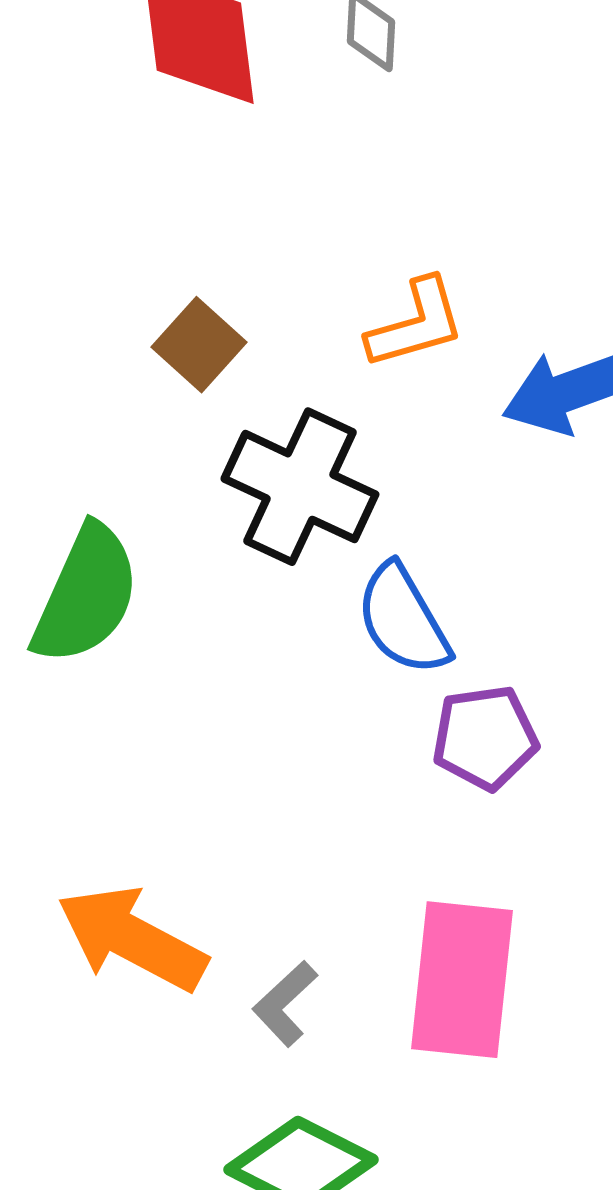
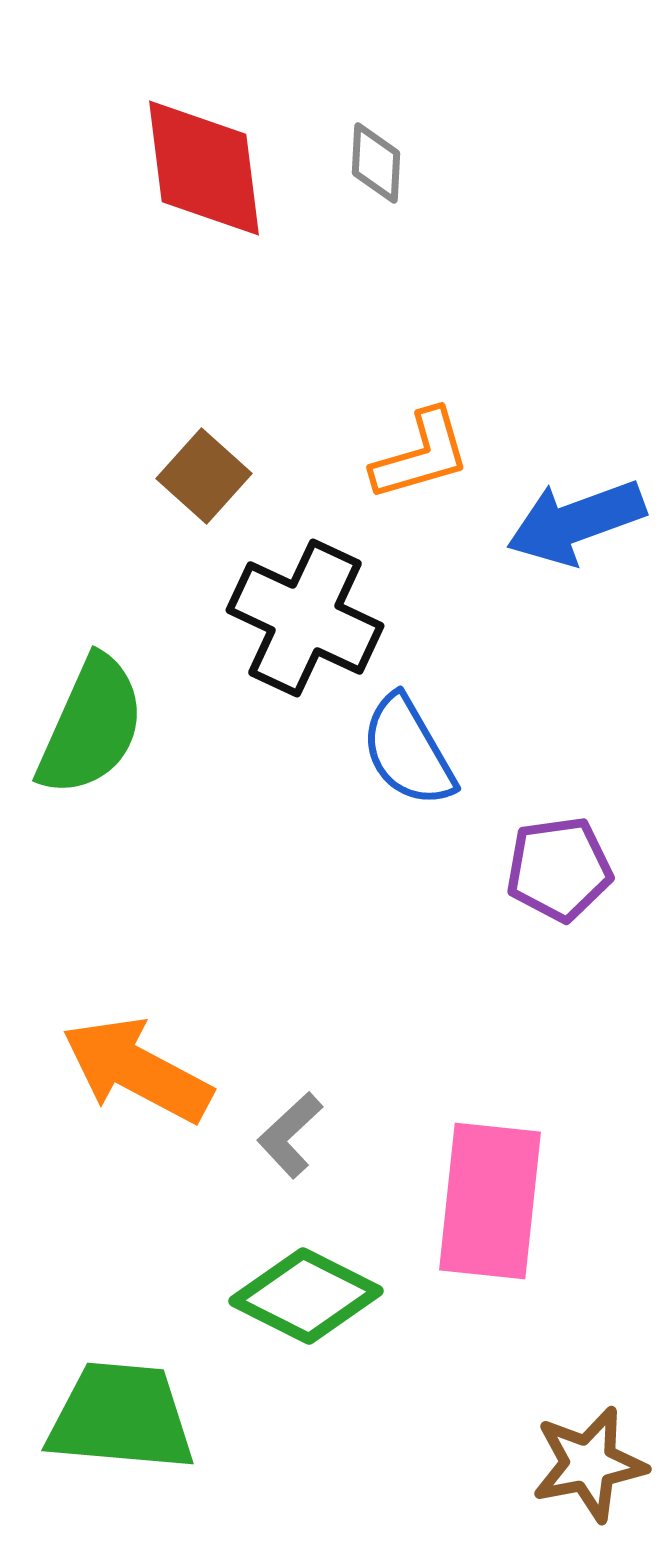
purple pentagon: (485, 738) -> (559, 869), moved
pink rectangle: (462, 980) -> (490, 1201), moved

